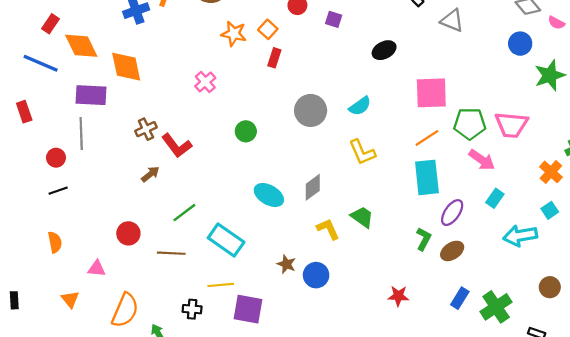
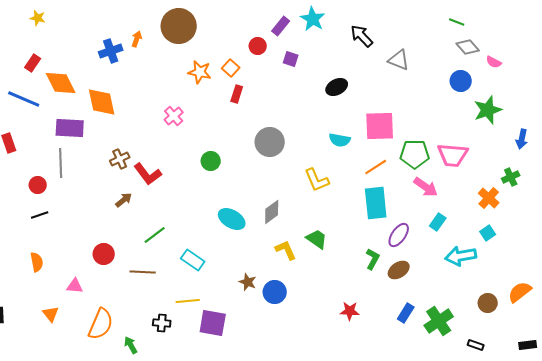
cyan semicircle: (360, 106) -> (340, 140), moved, turned 45
cyan rectangle: (226, 240) -> (193, 260), size x0.7

